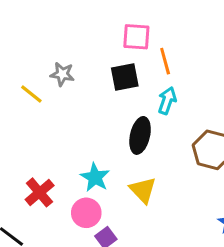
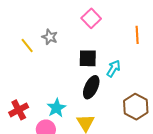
pink square: (136, 37) -> (91, 18), moved, turned 30
orange line: (165, 61) -> (137, 35), moved
black square: (125, 77) -> (88, 58), moved

